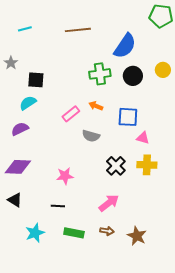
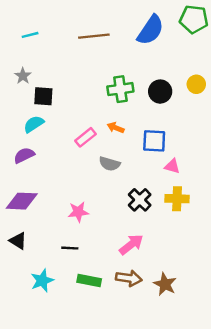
blue semicircle: (125, 46) -> (151, 30), moved
gray star: (11, 63) -> (23, 76), moved
brown arrow: (107, 231) -> (129, 278), size x1.5

